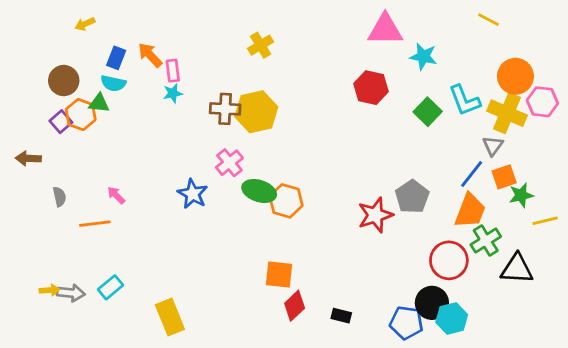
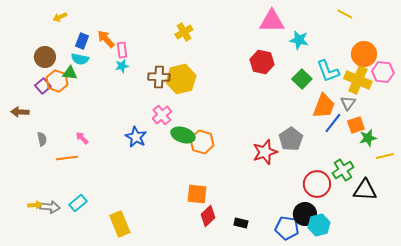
orange trapezoid: (470, 211) -> (324, 106), moved

